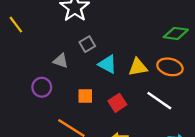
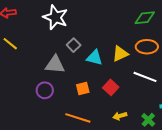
gray triangle: (61, 61) -> (55, 64), size x1.5

